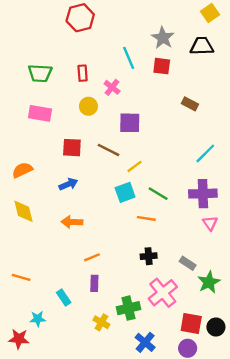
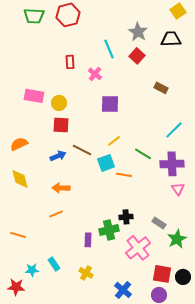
red square: (162, 66) -> (137, 56), turned 35
green trapezoid: (40, 73) -> (34, 16), moved
yellow circle: (88, 106) -> (59, 103), moved
brown line: (109, 150) -> (82, 150), moved
green line: (158, 194) -> (143, 154), moved
orange line: (146, 218) -> (124, 175), moved
orange line: (92, 257) -> (56, 214), moved
purple rectangle: (94, 283) -> (88, 240), moved
cyan rectangle: (64, 297) -> (54, 264), moved
green cross: (129, 308) -> (109, 230), moved

